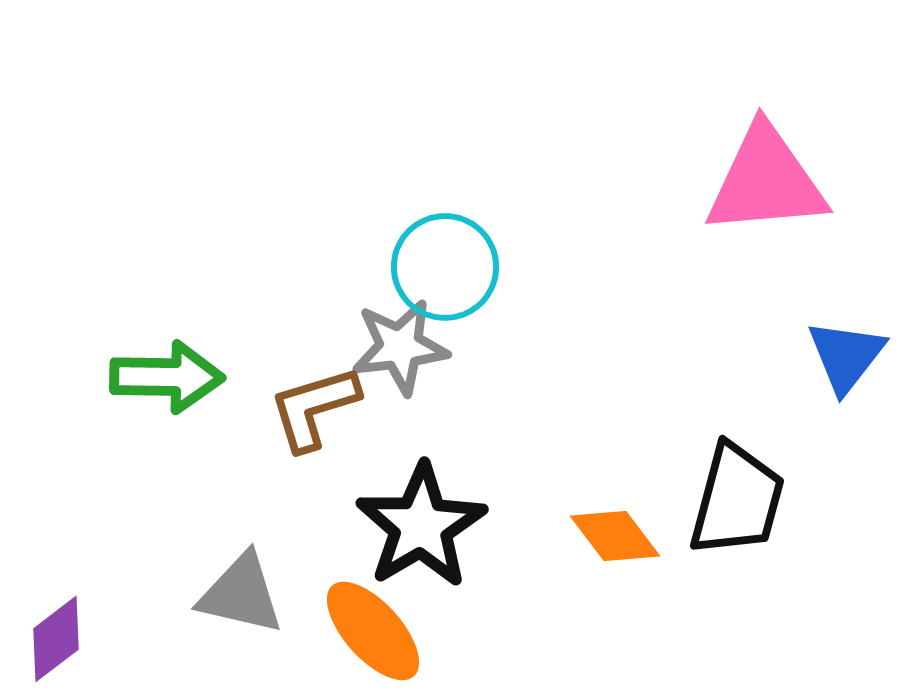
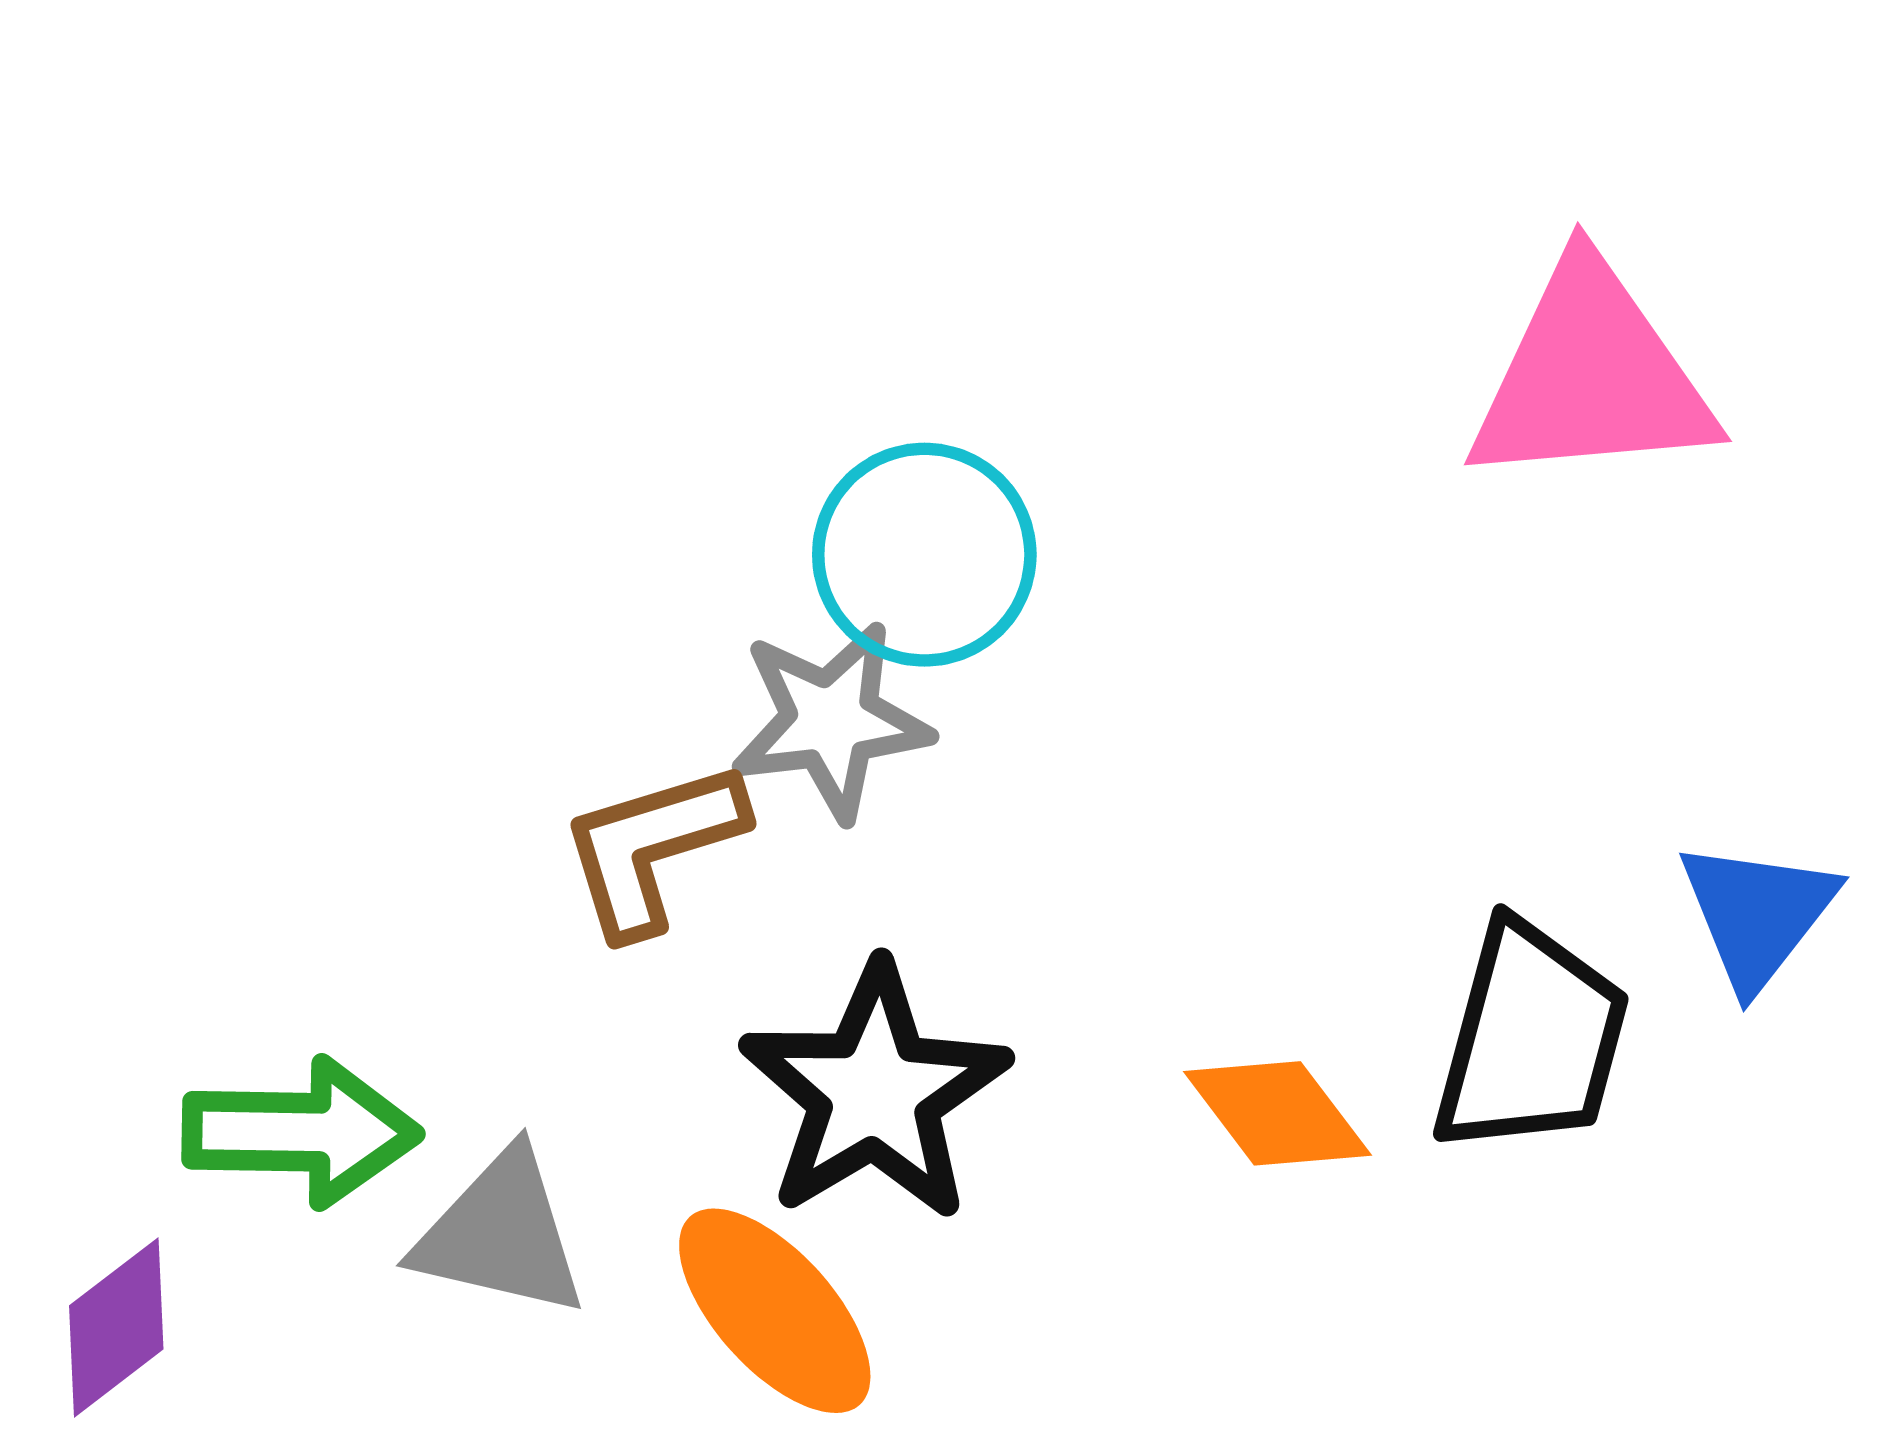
blue triangle: (846, 356) -> (1757, 914), moved
green arrow: (167, 377) -> (301, 1132), moved

